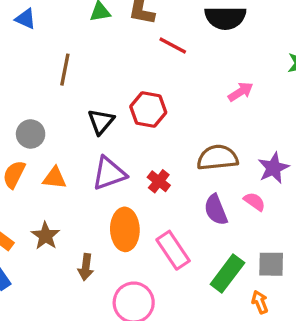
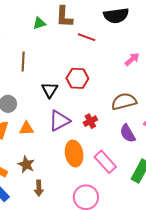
red cross: (159, 181) -> (90, 121), turned 32
brown arrow: (86, 267) -> (39, 188), moved

